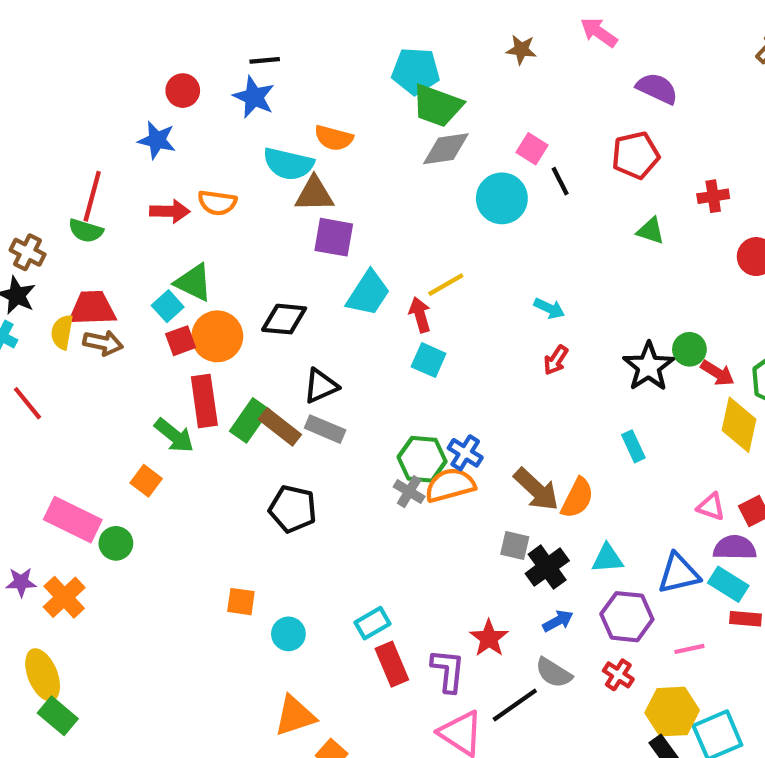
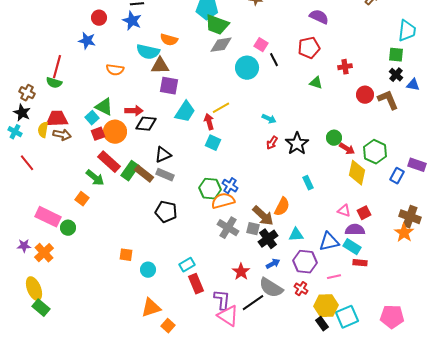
red arrow: (170, 211) -> (134, 111), moved
black star: (648, 367) -> (297, 144), moved
red rectangle: (204, 401) -> (109, 162), turned -40
brown arrow: (536, 489) -> (263, 216), moved
gray cross: (409, 492) -> (228, 228), moved, size x1.5
black pentagon: (293, 509) -> (166, 212), moved
purple L-shape: (448, 671) -> (222, 300), moved
gray semicircle: (554, 673) -> (271, 288), size x1.4

